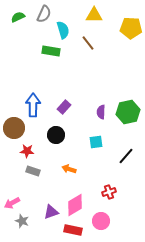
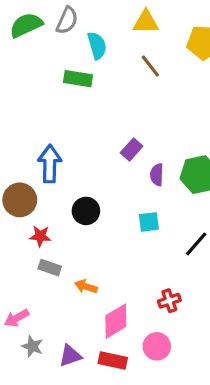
green semicircle: (18, 17) -> (26, 25), size x1.5
brown line: (88, 43) -> (150, 66), moved
purple rectangle: (64, 107) -> (132, 150), moved
orange arrow: (69, 169) -> (86, 287), moved
purple triangle: (51, 212) -> (70, 356), moved

